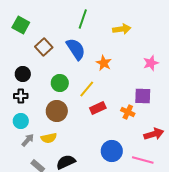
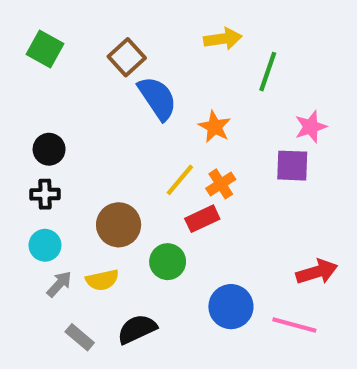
green line: (83, 19) -> (268, 72), moved
yellow arrow: (122, 29) -> (223, 39), moved
brown square: (44, 47) -> (127, 57), moved
green circle: (60, 83) -> (168, 262), moved
purple square: (143, 96) -> (292, 166), moved
orange cross: (128, 112) -> (221, 184), moved, turned 32

